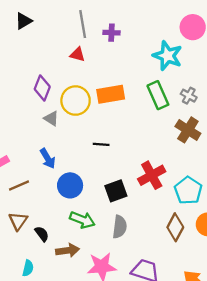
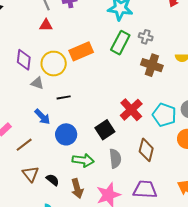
green rectangle: (158, 95) -> (120, 43), turned 65
black line: (101, 144) -> (64, 97), moved
brown diamond: (175, 227) -> (146, 150), moved
brown arrow: (68, 250) -> (77, 188), turned 96

